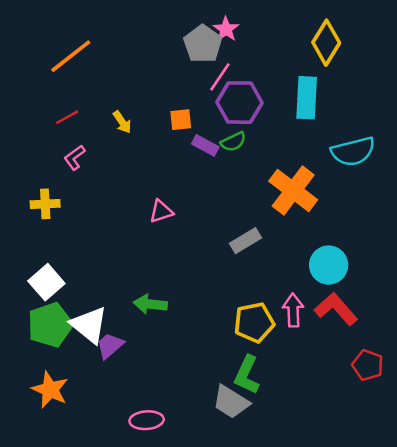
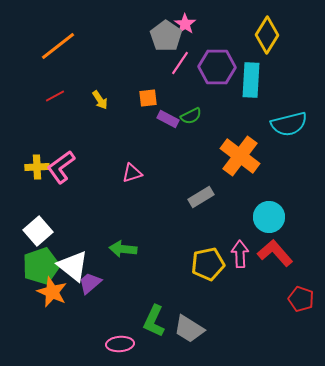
purple hexagon: (239, 103) -> (217, 67), moved
pink L-shape: (75, 158) -> (61, 167), moved, size x1.6
green L-shape: (247, 375) -> (154, 321), moved
orange star: (50, 390) -> (52, 292), moved

